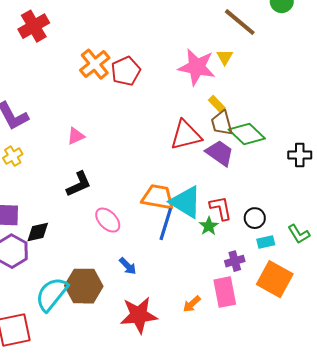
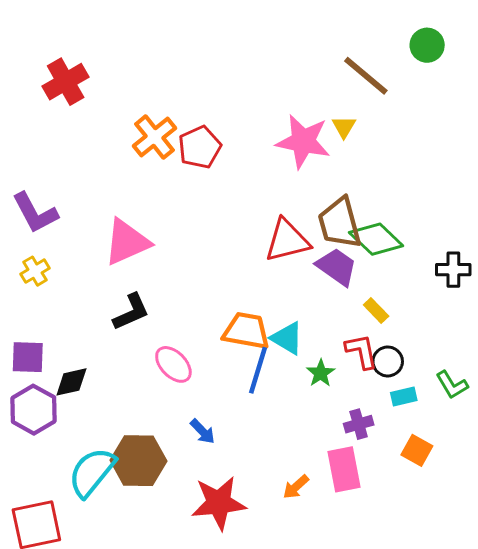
yellow rectangle: (217, 104) -> (376, 310), moved
brown trapezoid: (222, 123) -> (340, 223), size x1.4
pink triangle: (76, 136) -> (127, 242), size x1.8
cyan triangle: (186, 202) -> (287, 338), size x0.7
red L-shape: (221, 208) -> (361, 351), moved
orange square: (275, 279) -> (417, 450), size x0.6

